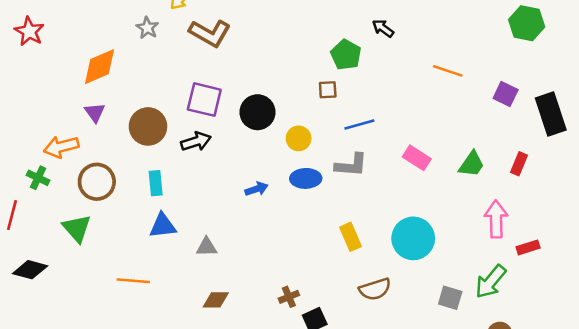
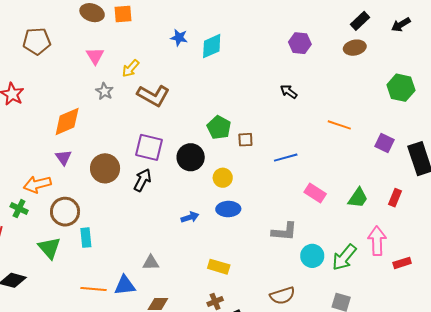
green pentagon: (346, 55) -> (219, 128), moved
blue line: (359, 125) -> (286, 158), moved
black arrow: (196, 141) -> (143, 180), turned -45
gray L-shape: (351, 165) -> (284, 232), moved
cyan rectangle: (156, 183) -> (86, 238), moved
blue triangle: (163, 226) -> (125, 285), moved
yellow rectangle: (350, 237) -> (219, 267), moved, turned -50
cyan circle: (413, 238) -> (312, 256), size x0.7
green arrow: (491, 282) -> (344, 257), moved

